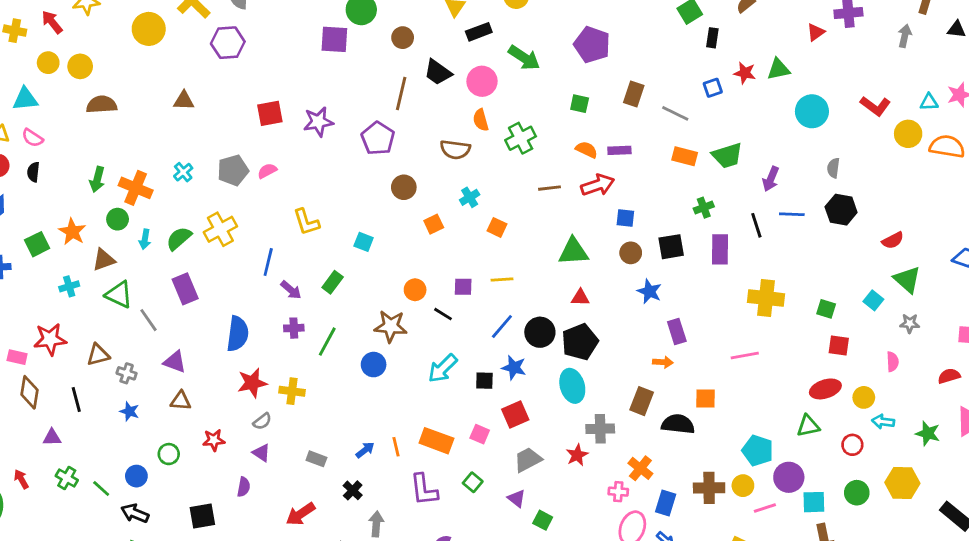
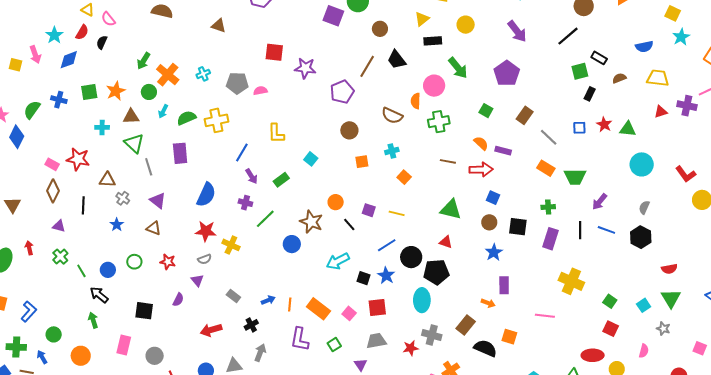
pink circle: (482, 81) -> (434, 86), moved

